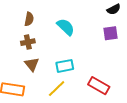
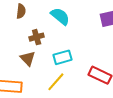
brown cross: (28, 42) -> (37, 37), moved

